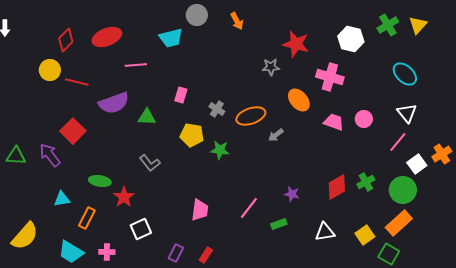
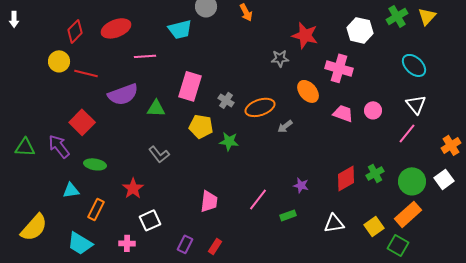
pink rectangle: (181, 95) -> (190, 86), size x1.8
white square: (417, 164) -> (444, 179), moved
green ellipse: (100, 181) -> (95, 164), moved
pink cross: (107, 252) -> (127, 243), moved

